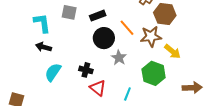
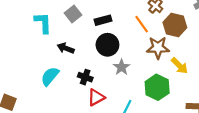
gray square: (69, 12) -> (73, 14), turned 35
orange line: (127, 28) -> (142, 24), moved
black arrow: (43, 47) -> (66, 48), moved
red triangle: (98, 88) -> (96, 97), turned 48

